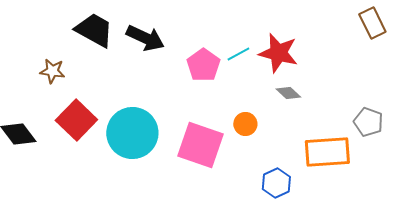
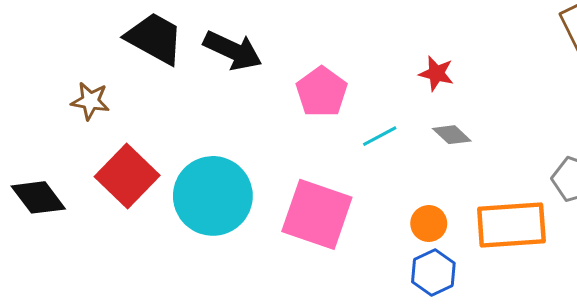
red star: (278, 53) -> (436, 73), size x0.6
cyan line: (238, 54) -> (380, 136), moved
orange circle: (245, 124) -> (429, 223), moved

